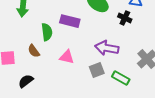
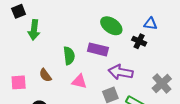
purple rectangle: (70, 21) -> (98, 49), moved
green semicircle: (47, 32) -> (69, 56), moved

